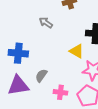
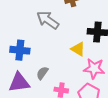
gray arrow: (46, 23) -> (48, 20), size x1.6

